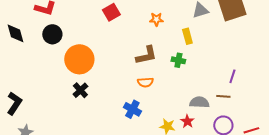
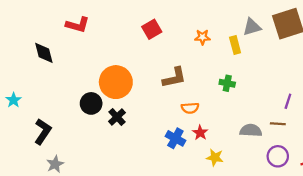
black circle: (52, 34) -> (91, 103), moved
yellow rectangle: (187, 36) -> (235, 45), moved
brown L-shape: (146, 55) -> (174, 78), moved
red star: (187, 121) -> (200, 133), moved

